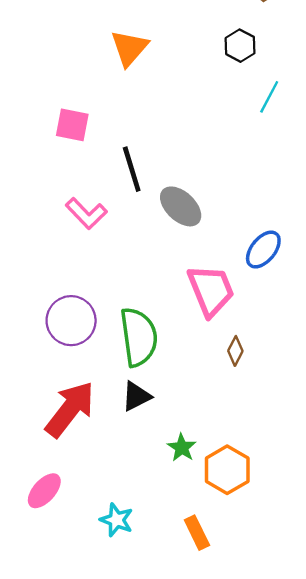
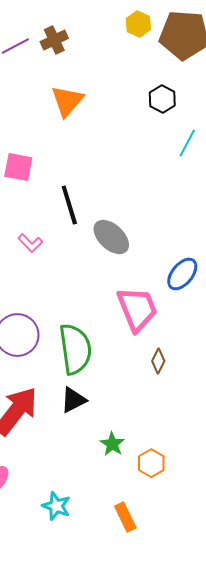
pink L-shape: (86, 213) -> (30, 243), size x0.7
orange hexagon: (227, 470) -> (151, 463), size x0.7

